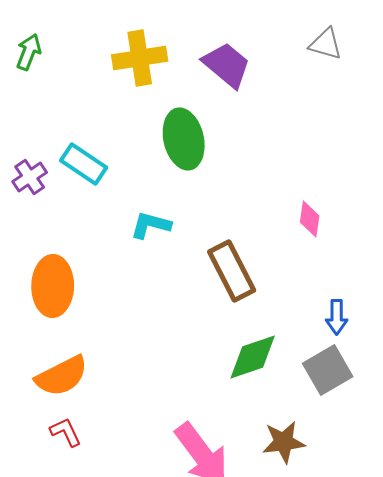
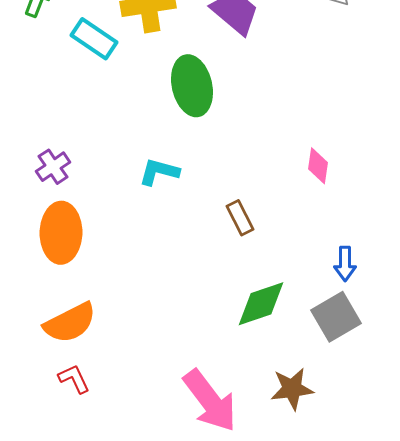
cyan rectangle: (84, 164) -> (94, 39), moved
purple cross: (30, 177) -> (53, 167), moved
brown rectangle: (232, 271) -> (240, 218), size x0.6

